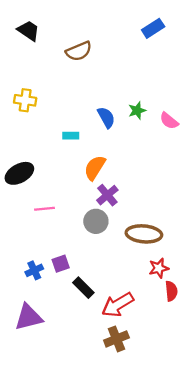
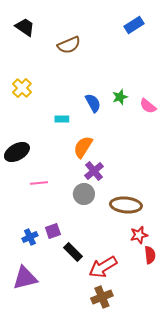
yellow cross: (25, 100) -> (22, 88), turned 36

